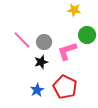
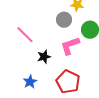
gray circle: (44, 42) -> (64, 20), moved
blue star: (37, 90) -> (30, 82), moved

